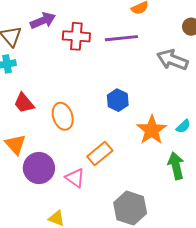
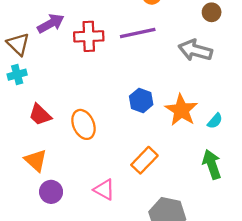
orange star: (152, 130) -> (181, 110), moved
orange rectangle: (100, 154) -> (144, 160), moved
purple circle: (39, 168) -> (51, 192), moved, size x0.7

